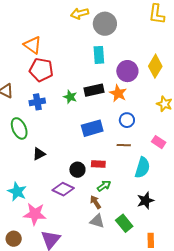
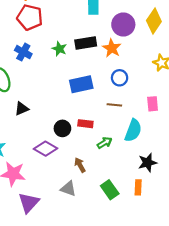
blue cross: (37, 102) -> (23, 52), turned 35
pink rectangle: (159, 142) -> (153, 104), turned 48
green arrow: (104, 186) -> (105, 143), moved
black star: (145, 201) -> (148, 163), moved
gray triangle: (97, 221) -> (68, 189), moved
orange rectangle: (151, 240) -> (138, 187), moved

